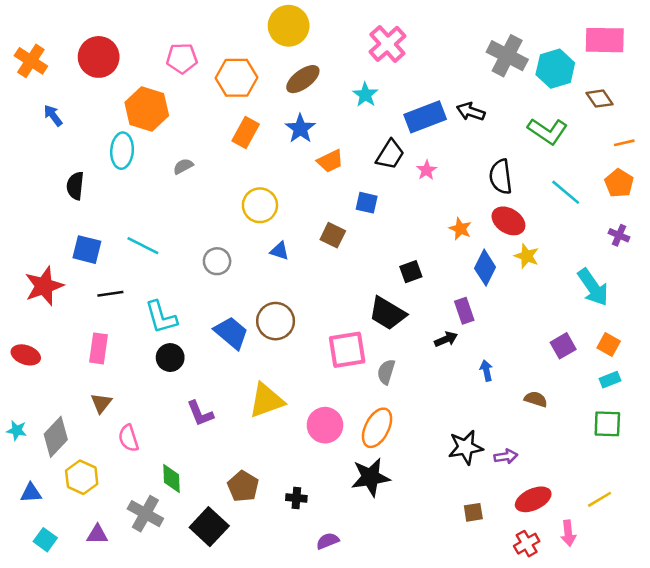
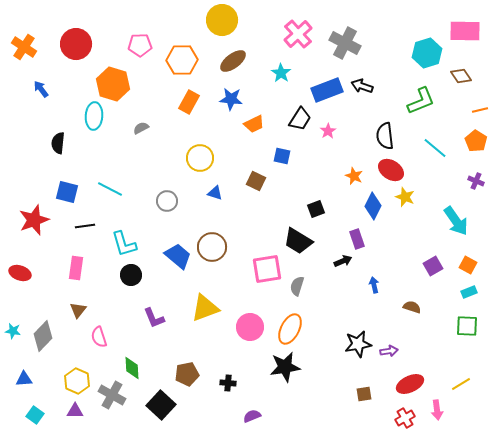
gray cross: (507, 56) -> (345, 43), moved
blue star: (300, 129) -> (231, 99), turned -30
green L-shape: (547, 131) -> (421, 101), turned -56
yellow hexagon: (82, 477) -> (77, 381), moved
brown pentagon: (243, 486) -> (187, 374), turned 30

